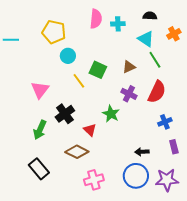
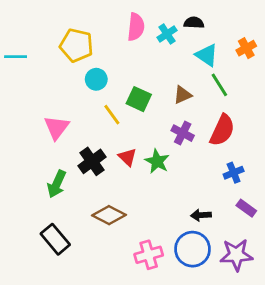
black semicircle: (150, 16) -> (194, 23), moved
cyan cross: (118, 24) -> (167, 34), turned -32
red triangle: (90, 130) -> (127, 157), moved
purple rectangle: (174, 147) -> (246, 208), turned -40
pink cross: (94, 180) -> (149, 255), moved

